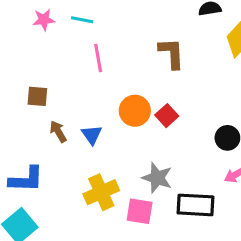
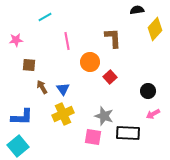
pink star: (44, 20) -> (16, 40), moved
cyan line: (82, 20) -> (45, 17), moved, turned -40
orange circle: (135, 111) -> (90, 62), moved
yellow cross: (101, 192) -> (63, 114), moved

